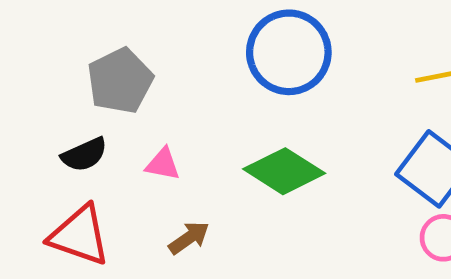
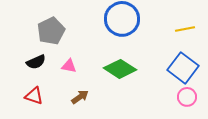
red triangle: (80, 235) -> (34, 96), size x0.7

